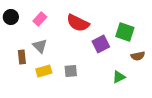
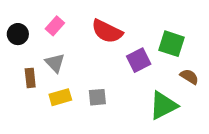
black circle: (11, 17) -> (18, 34), moved
brown semicircle: (138, 56) -> (189, 77), turned -136
green triangle: (119, 77) -> (163, 105), size x1.6

